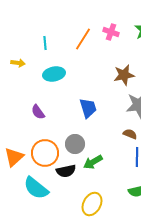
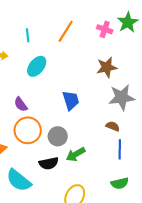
pink cross: (111, 32) -> (105, 29), moved
cyan ellipse: (54, 74) -> (37, 66), turned -40
orange circle: (45, 153) -> (28, 130), moved

